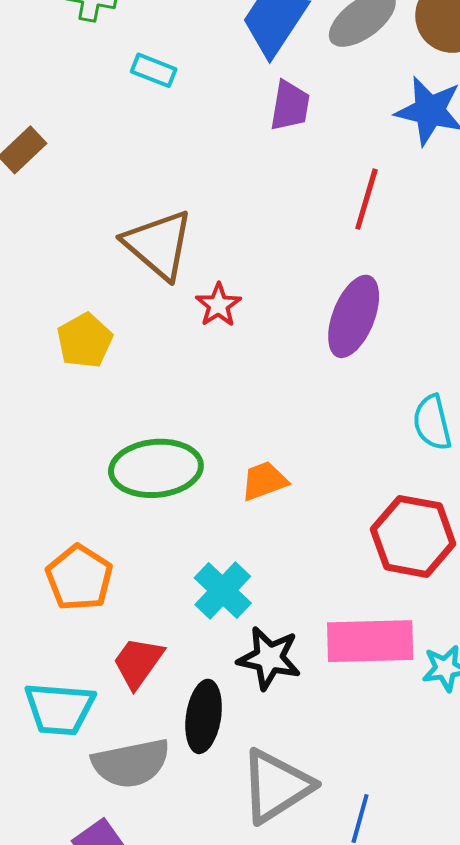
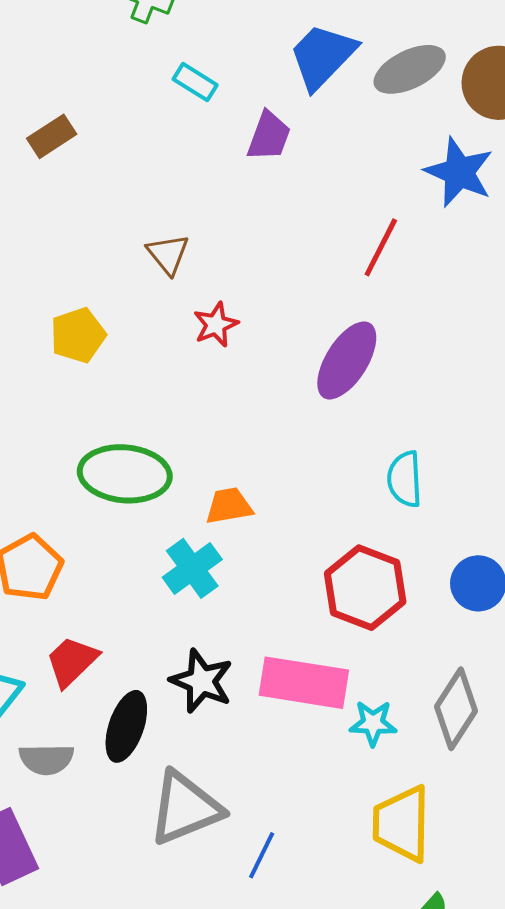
purple trapezoid: (290, 106) -> (269, 136), moved
brown triangle: (158, 245) -> (168, 254), size x0.6
cyan cross: (223, 591) -> (192, 568), moved
gray semicircle: (131, 763) -> (46, 759), size x0.7

